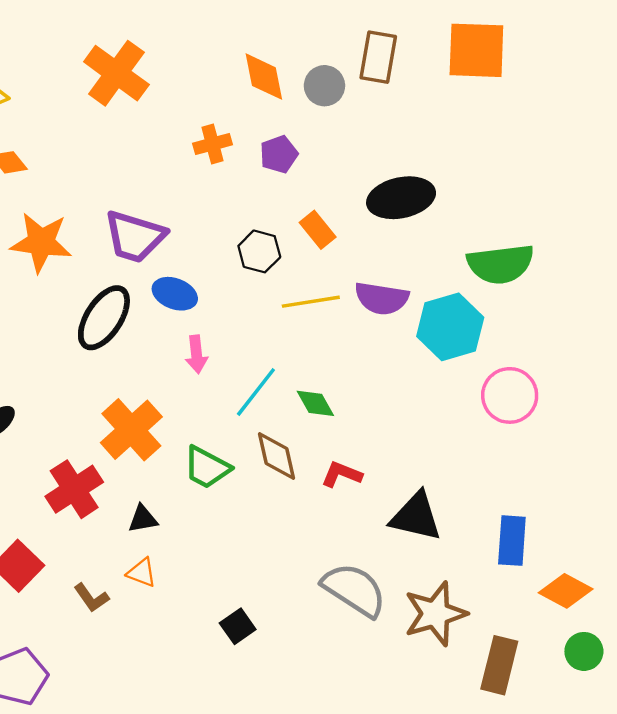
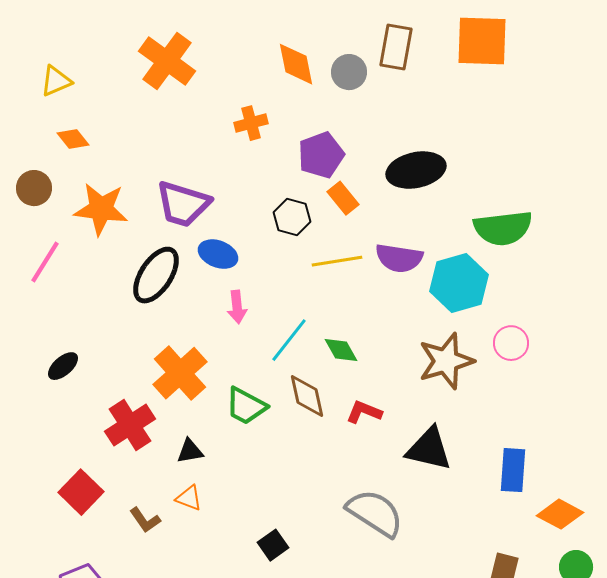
purple pentagon: (279, 154) -> (321, 155), moved, size x1.4
pink circle: (510, 395) -> (511, 343), size x0.7
brown star: (435, 614) -> (446, 361), moved

